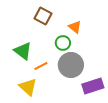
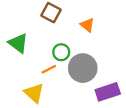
green circle: (63, 43) -> (61, 52), moved
green triangle: (23, 51) -> (18, 43), moved

